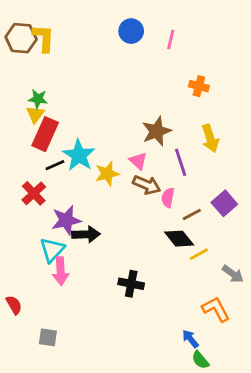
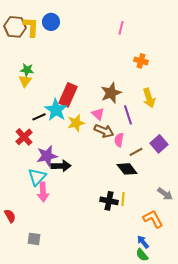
blue circle: (131, 31) -> (51, 22), moved
red rectangle: (45, 134) -> (68, 95), moved
yellow line: (199, 254) -> (123, 199), moved, turned -56
black cross: (131, 284) -> (109, 201), moved
blue arrow: (190, 339) -> (143, 242), moved

